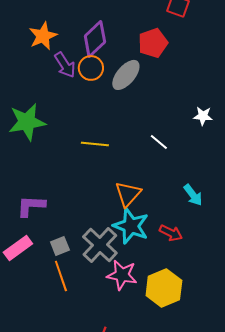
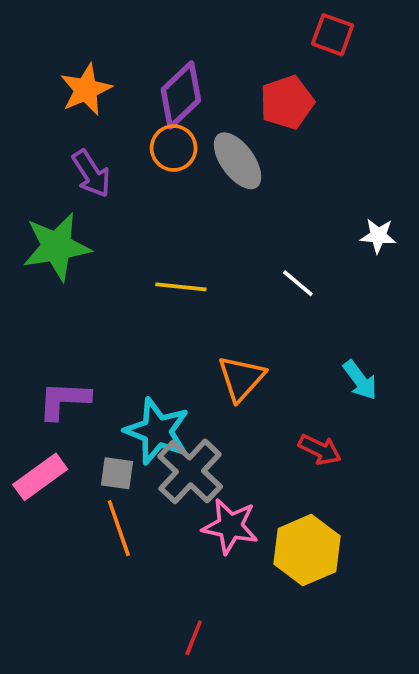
purple arrow: (65, 65) -> (91, 174), moved
gray ellipse: (126, 75) -> (238, 161), turned -76
cyan star: (131, 226) -> (157, 431), moved
gray square: (60, 246) -> (117, 473), turned 30

